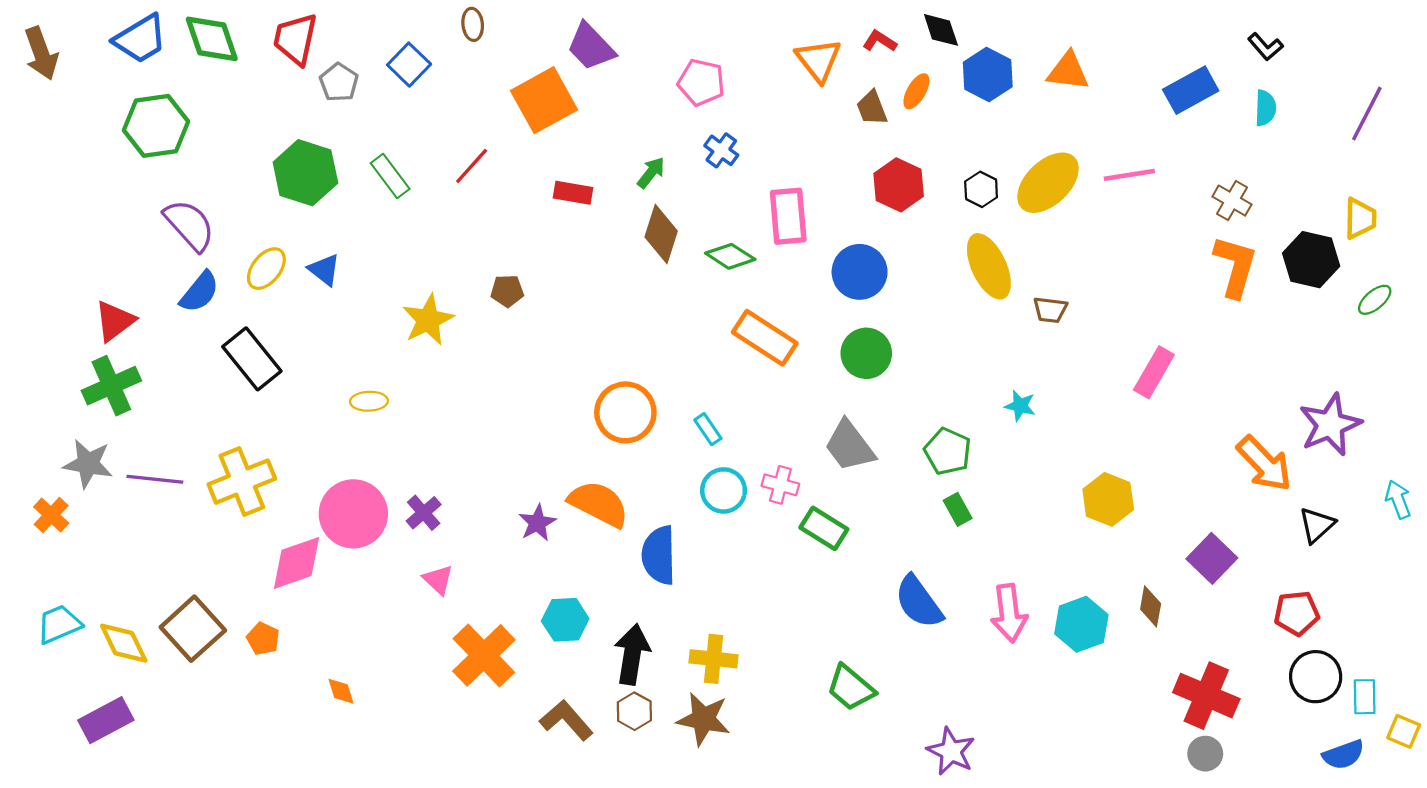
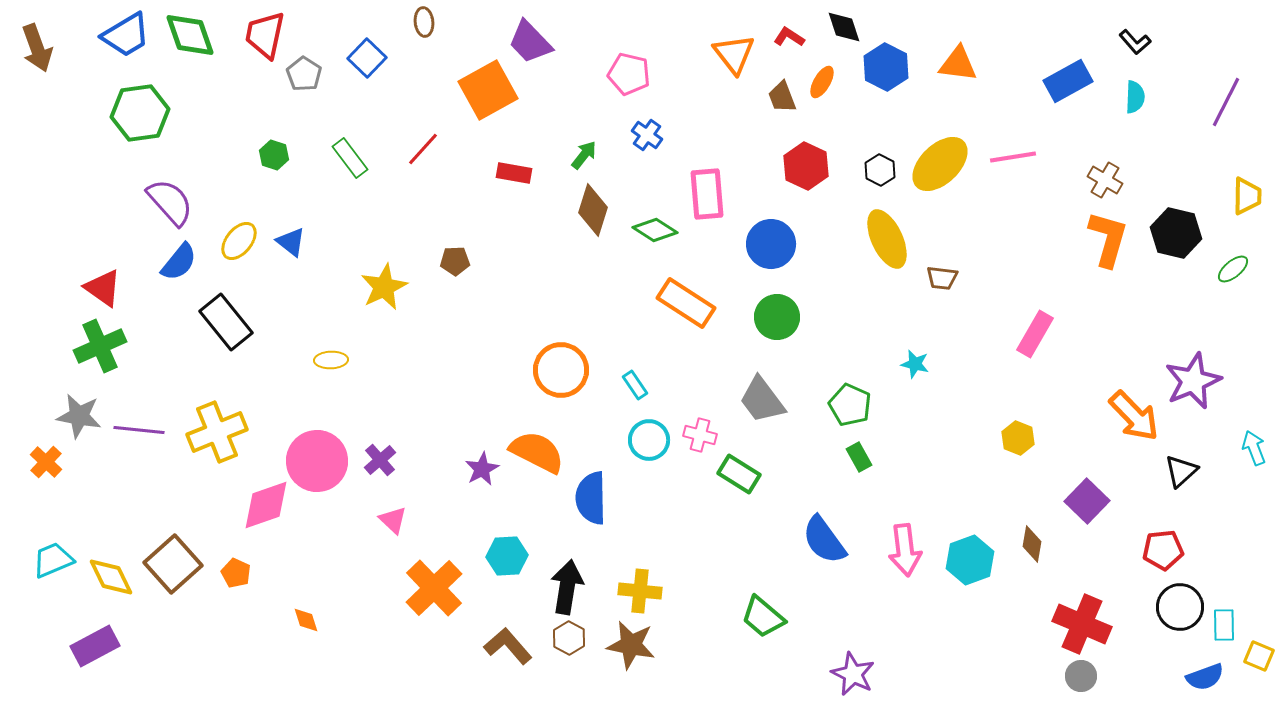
green hexagon: (305, 173) -> (274, 155), size x0.5
yellow trapezoid: (1360, 218) -> (1247, 196), moved
red triangle: (115, 321) -> (103, 288), turned -48
yellow hexagon: (1108, 499) -> (1018, 438), moved, size x0.7

